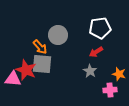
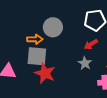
orange arrow: (40, 47) -> (35, 39), turned -49
red star: (26, 70) -> (45, 73), moved

